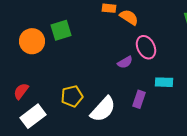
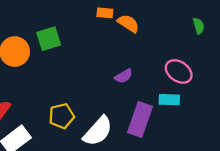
pink ellipse: (146, 47) -> (179, 71), moved, turned -30
purple rectangle: (139, 99) -> (140, 119), size x1.6

